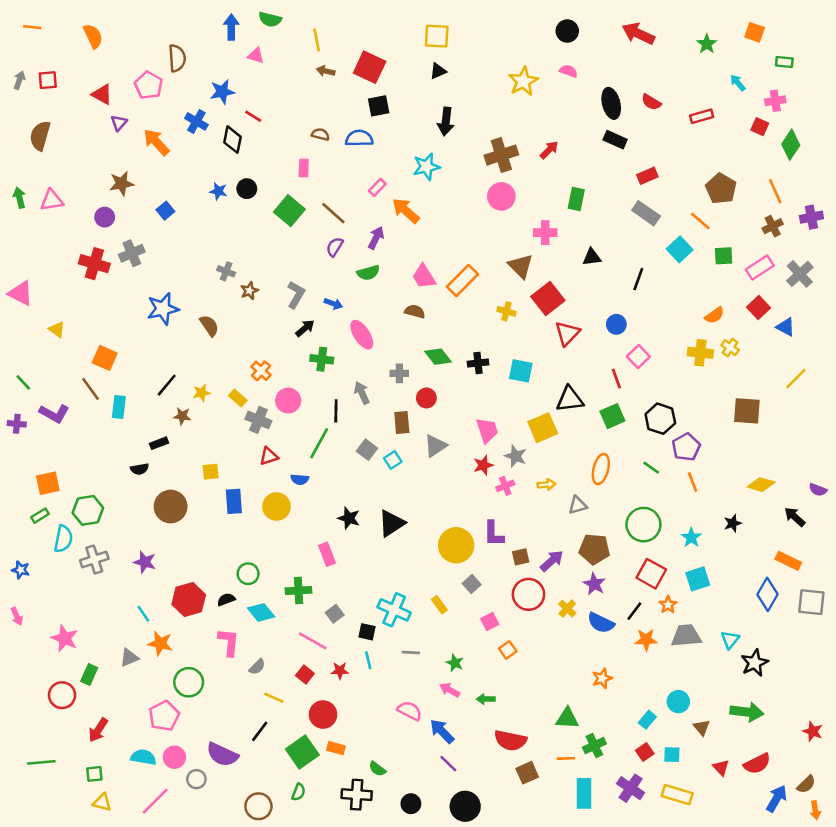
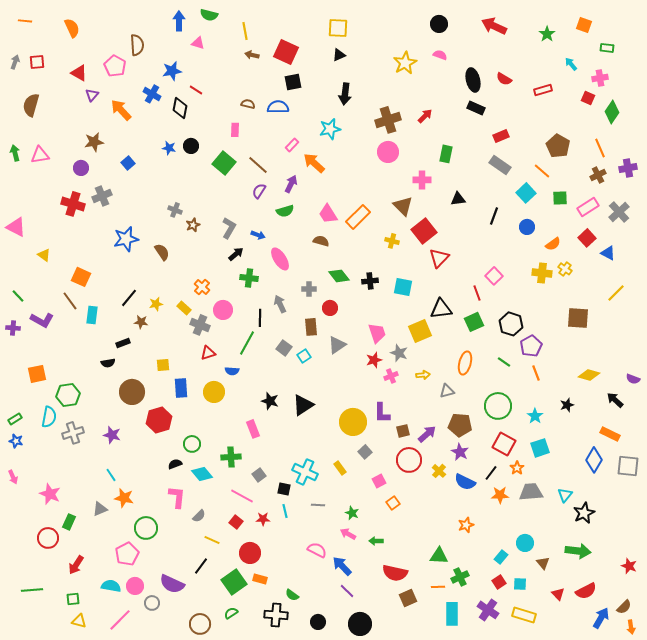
blue circle: (616, 324) -> (527, 227), moved
green rectangle: (40, 516) -> (15, 419), moved
red hexagon: (189, 600) -> (159, 420), moved
green semicircle: (298, 792) -> (231, 613), turned -144

